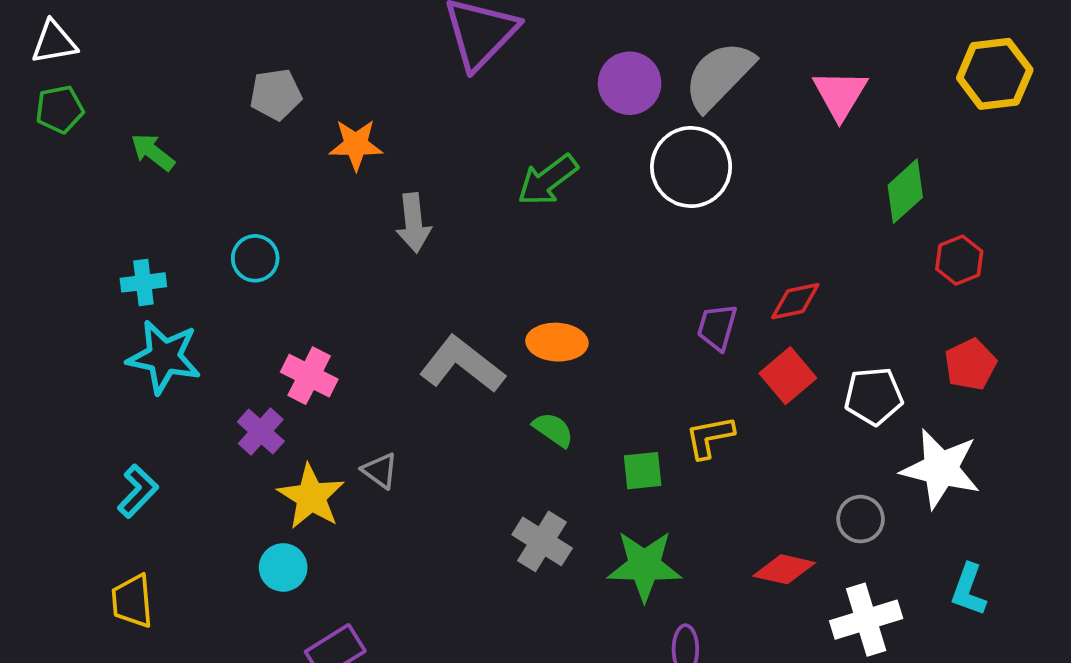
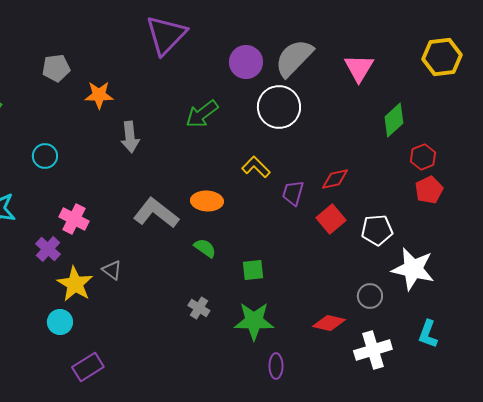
red pentagon: (970, 364) -> (429, 190), moved
yellow L-shape: (710, 437) -> (256, 167), moved, turned 56
gray cross: (542, 541) -> (199, 308), size x0.7

